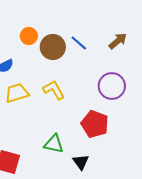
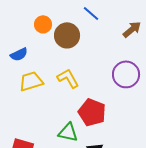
blue line: (79, 43) -> (91, 13), moved
red pentagon: (95, 124) -> (92, 112), moved

